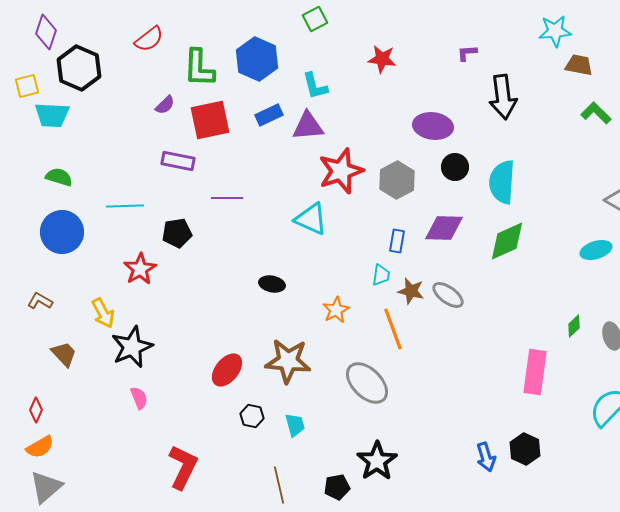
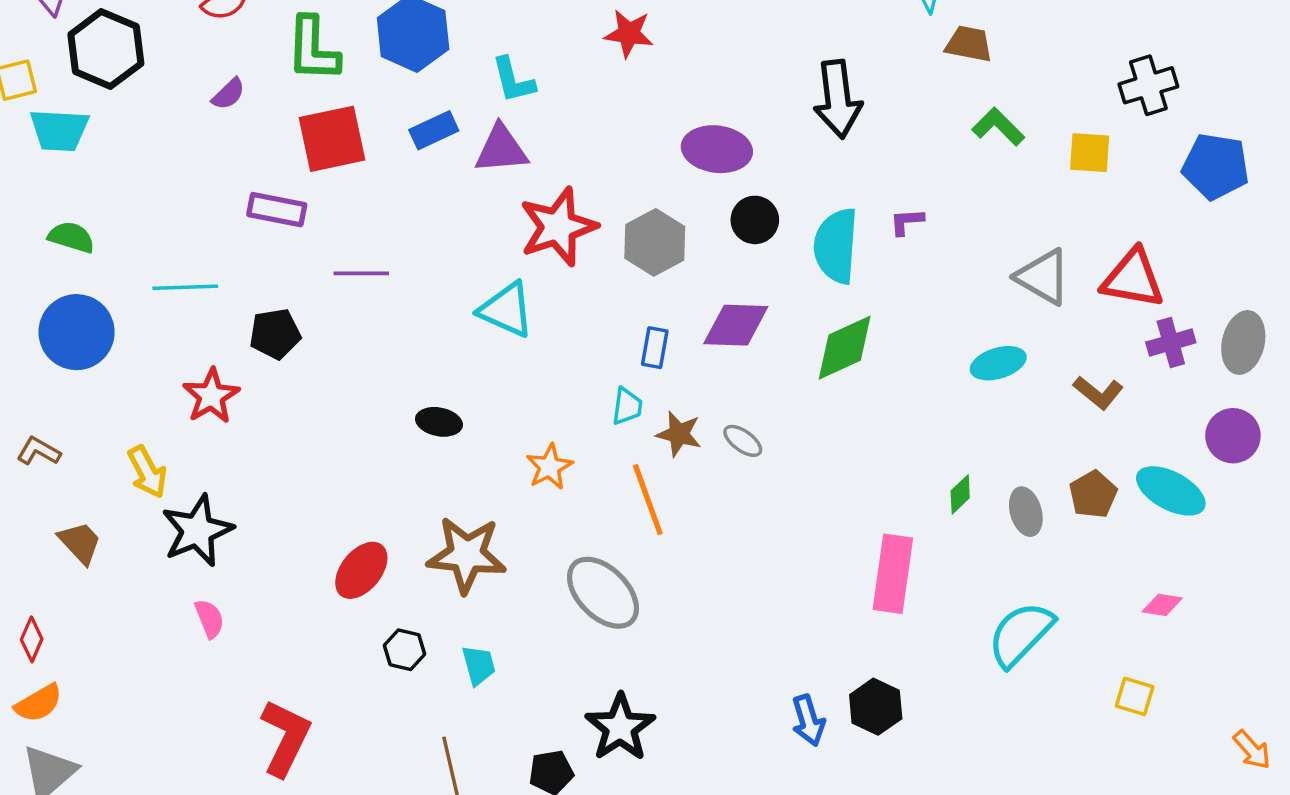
purple L-shape: (467, 53) -> (907, 222), moved
purple semicircle: (165, 105) -> (228, 94), moved
gray ellipse: (448, 295) -> (743, 441), size x0.7

